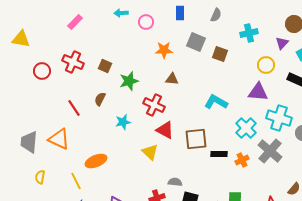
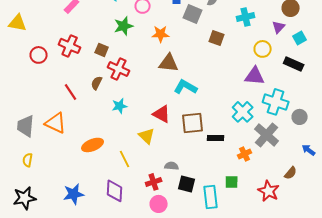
gray square: (196, 42) -> (193, 14), moved
brown triangle: (172, 79) -> (169, 63), size x1.5
green star: (129, 81) -> (124, 26), moved
cyan L-shape: (216, 102) -> (186, 87), moved
red cross: (154, 105) -> (119, 69), moved
orange cross: (242, 160) -> (245, 154), moved
yellow semicircle: (40, 177) -> (28, 160), moved
yellow line: (76, 181) -> (125, 159), moved

